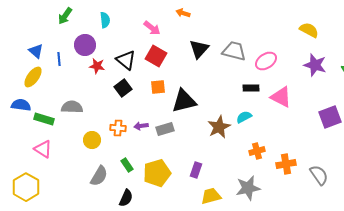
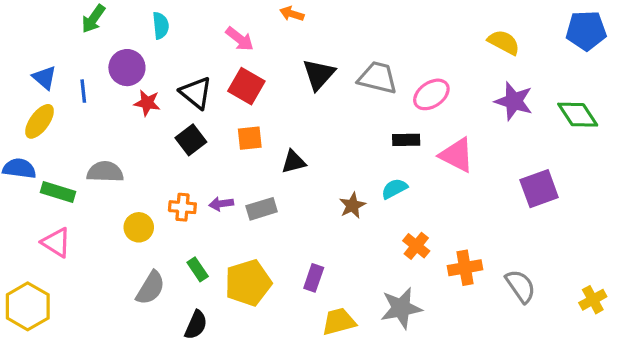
black triangle: (184, 101) -> (293, 162), size x0.6
brown star: (219, 127) -> (352, 205), size x0.7
orange cross: (257, 151) -> (416, 246), turned -35

